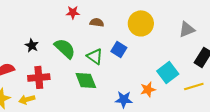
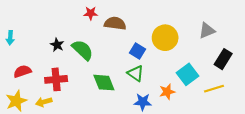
brown semicircle: (97, 22) -> (115, 23), size x1.5
yellow circle: (141, 23) -> (165, 38), moved
black star: (32, 45) -> (57, 45), moved
green triangle: (95, 56) -> (136, 73), moved

